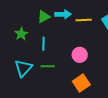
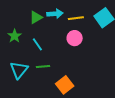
cyan line: (43, 44) -> (37, 44), turned -32
pink circle: (80, 55) -> (75, 38), moved
orange square: (81, 83) -> (65, 85), moved

